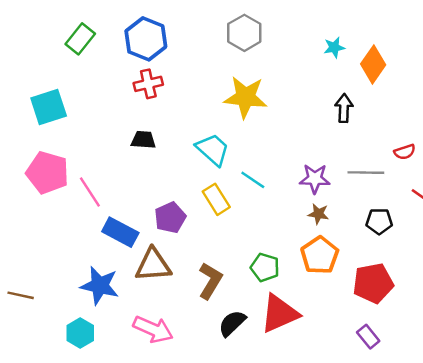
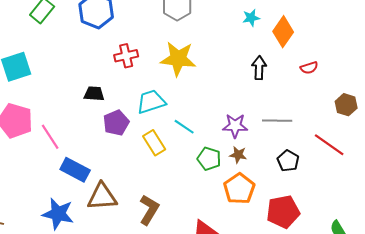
red cross: (148, 84) -> (126, 56), moved
cyan trapezoid: (213, 149) -> (151, 102), turned -60
red semicircle: (405, 152) -> (309, 68), moved
purple pentagon: (170, 218) -> (116, 123), moved
black pentagon: (379, 221) -> (288, 161), turned 30
green pentagon: (265, 267) -> (209, 159), moved

